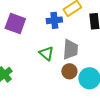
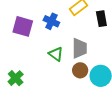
blue cross: (54, 20) -> (51, 21), moved, turned 35

